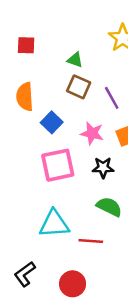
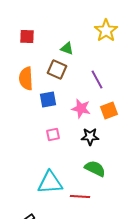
brown square: (79, 87) -> (57, 70), moved
blue square: (52, 122) -> (48, 100), turned 36
pink square: (58, 165) -> (53, 135), size x0.5

